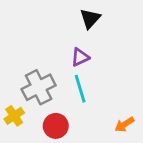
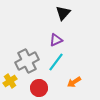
cyan line: (80, 89) -> (56, 62), turned 54
orange arrow: (124, 124) -> (74, 82), moved

